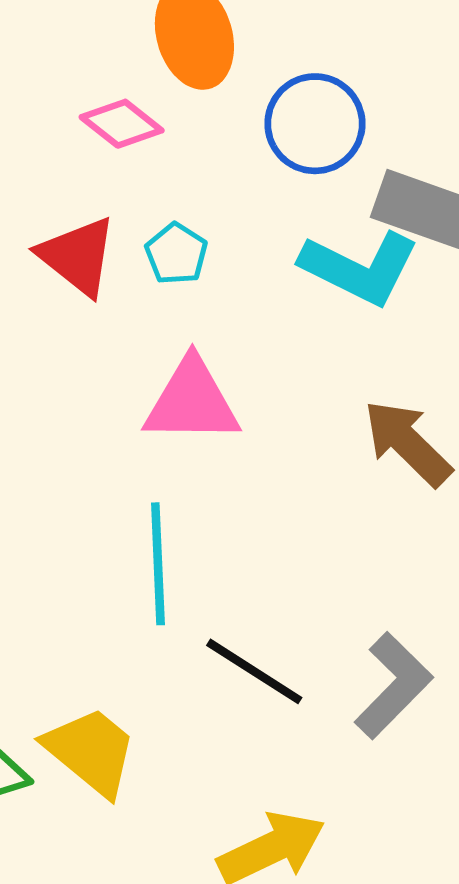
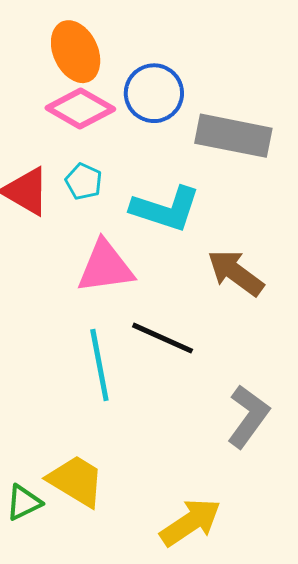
pink diamond: (122, 124) -> (80, 109), moved, size x1.4
cyan L-shape: (360, 268) -> (166, 209), moved
black line: (254, 671) -> (163, 338), moved

